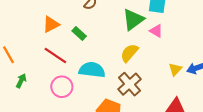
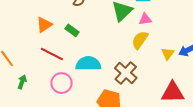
pink triangle: (156, 31) -> (145, 19), turned -32
yellow semicircle: (129, 53) -> (140, 40), moved

